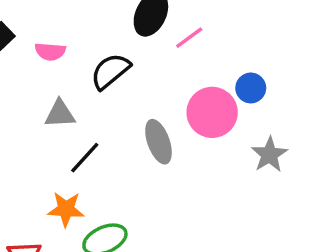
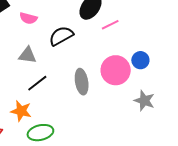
gray star: (269, 155) -> (144, 101), turned -30

